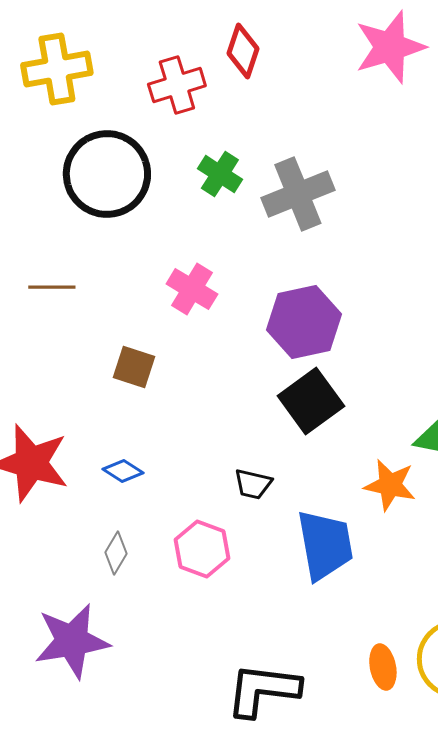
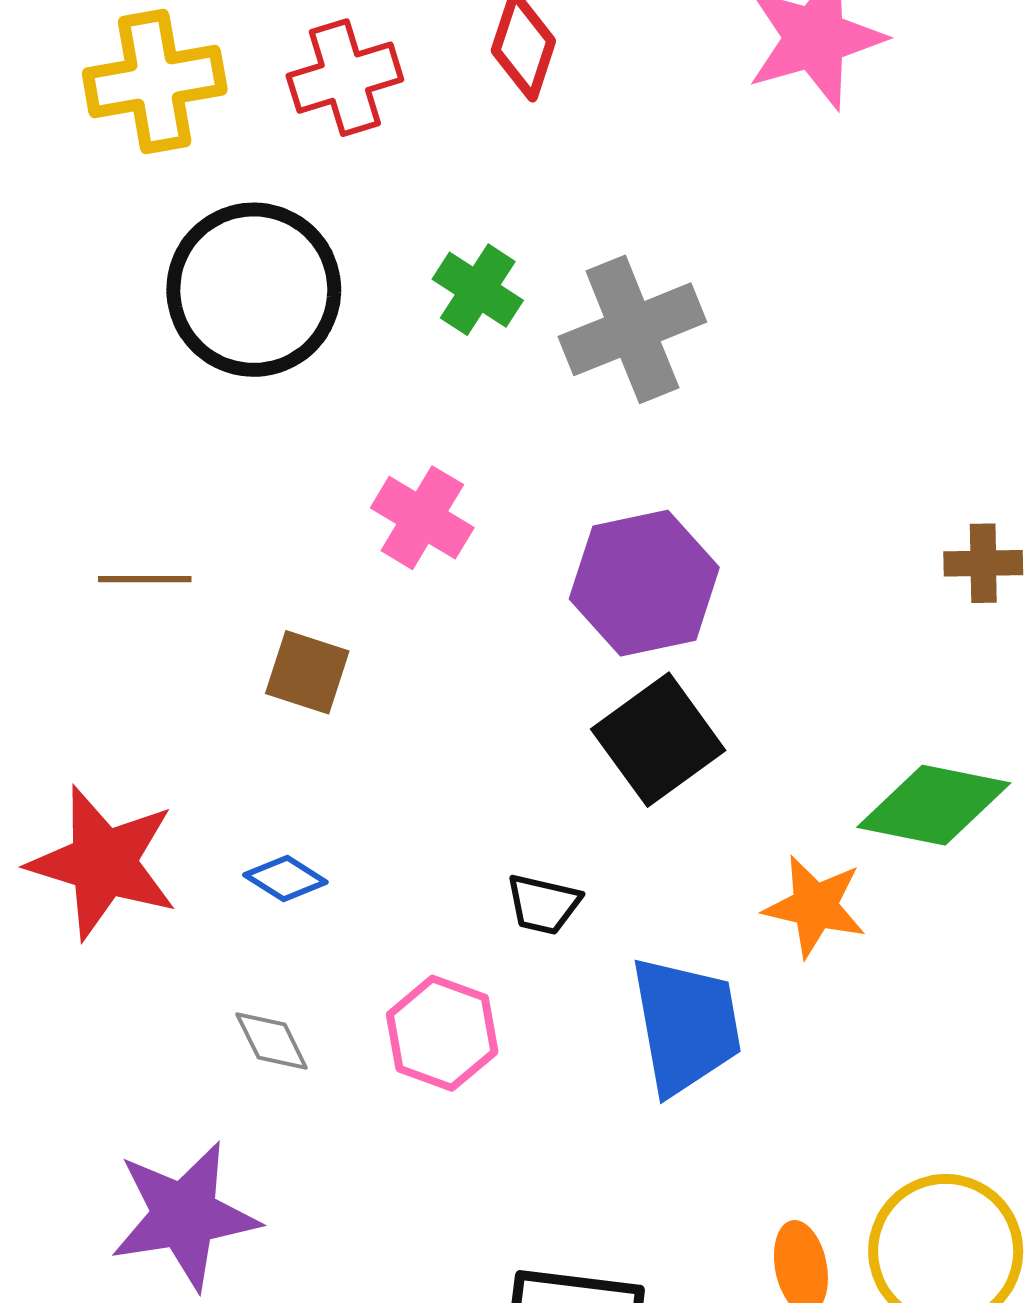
red cross: (177, 85) -> (345, 78), moved
brown line: (52, 287) -> (145, 579), moved
gray diamond: (116, 553) -> (272, 1041), turned -57

